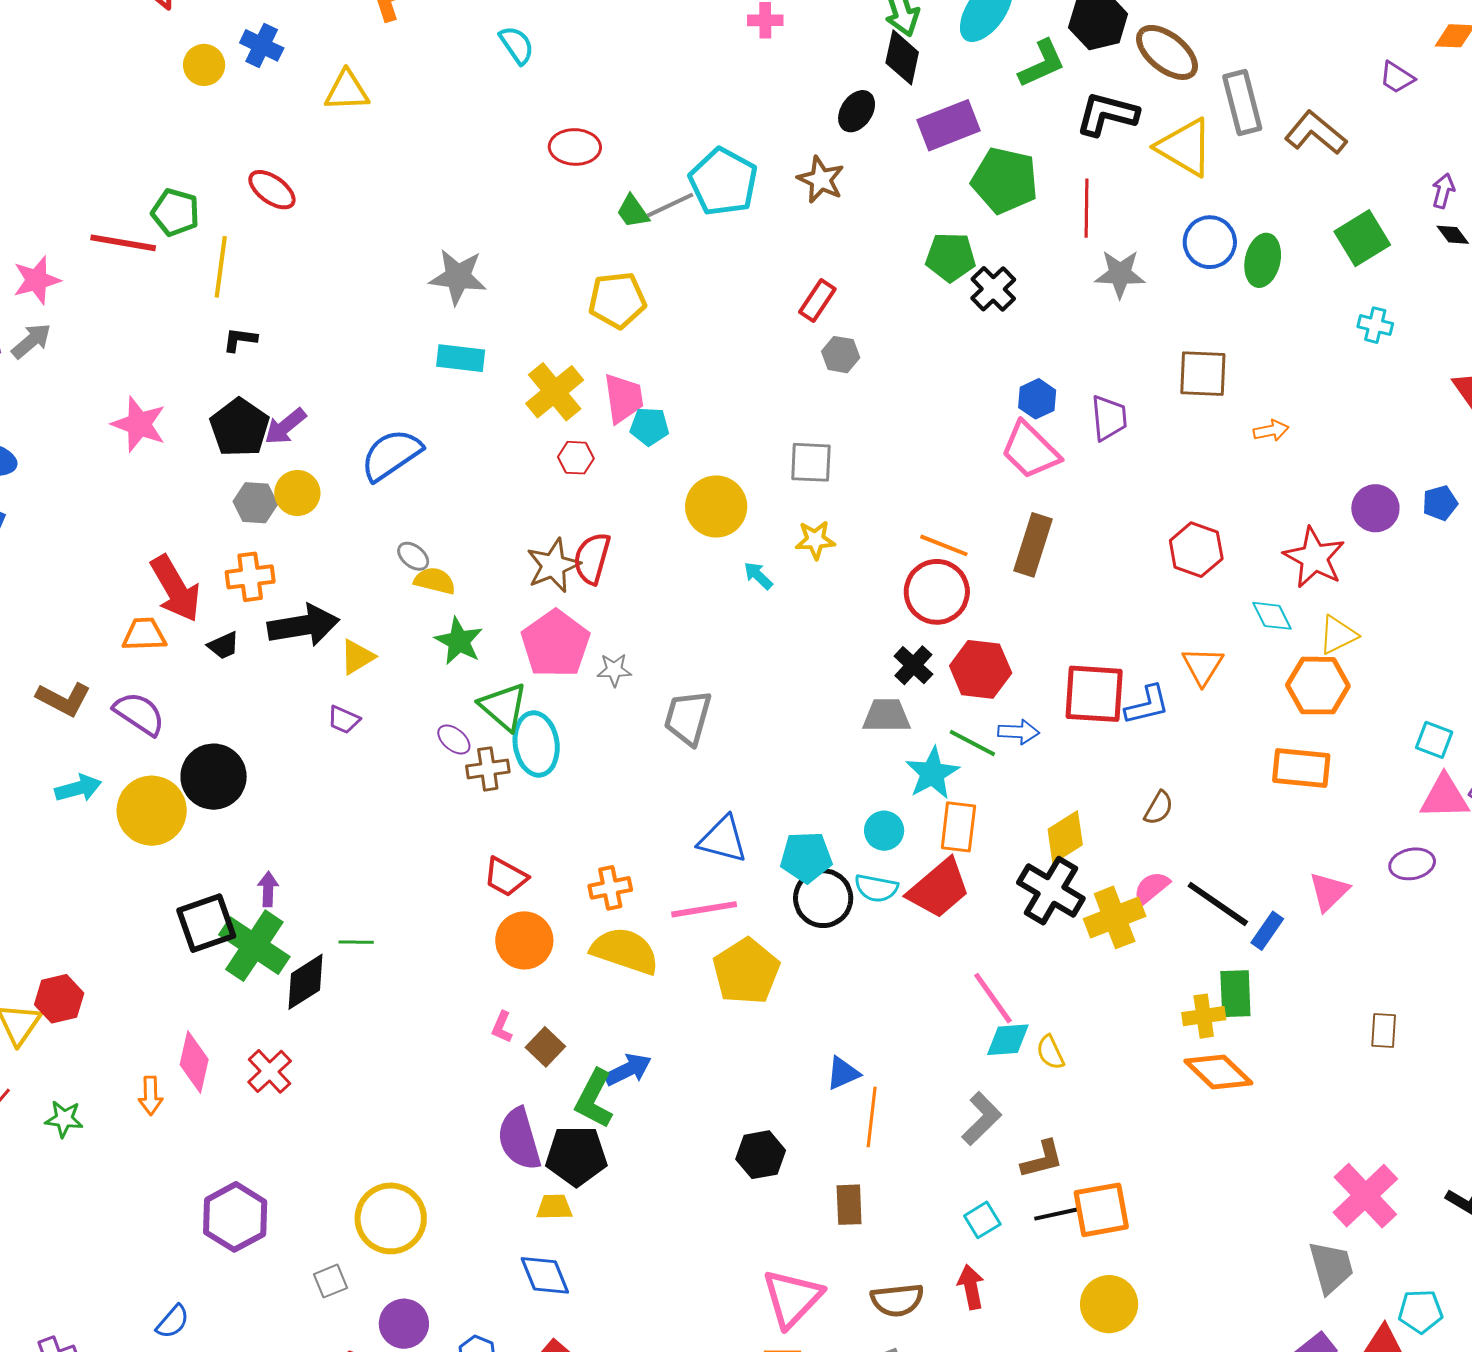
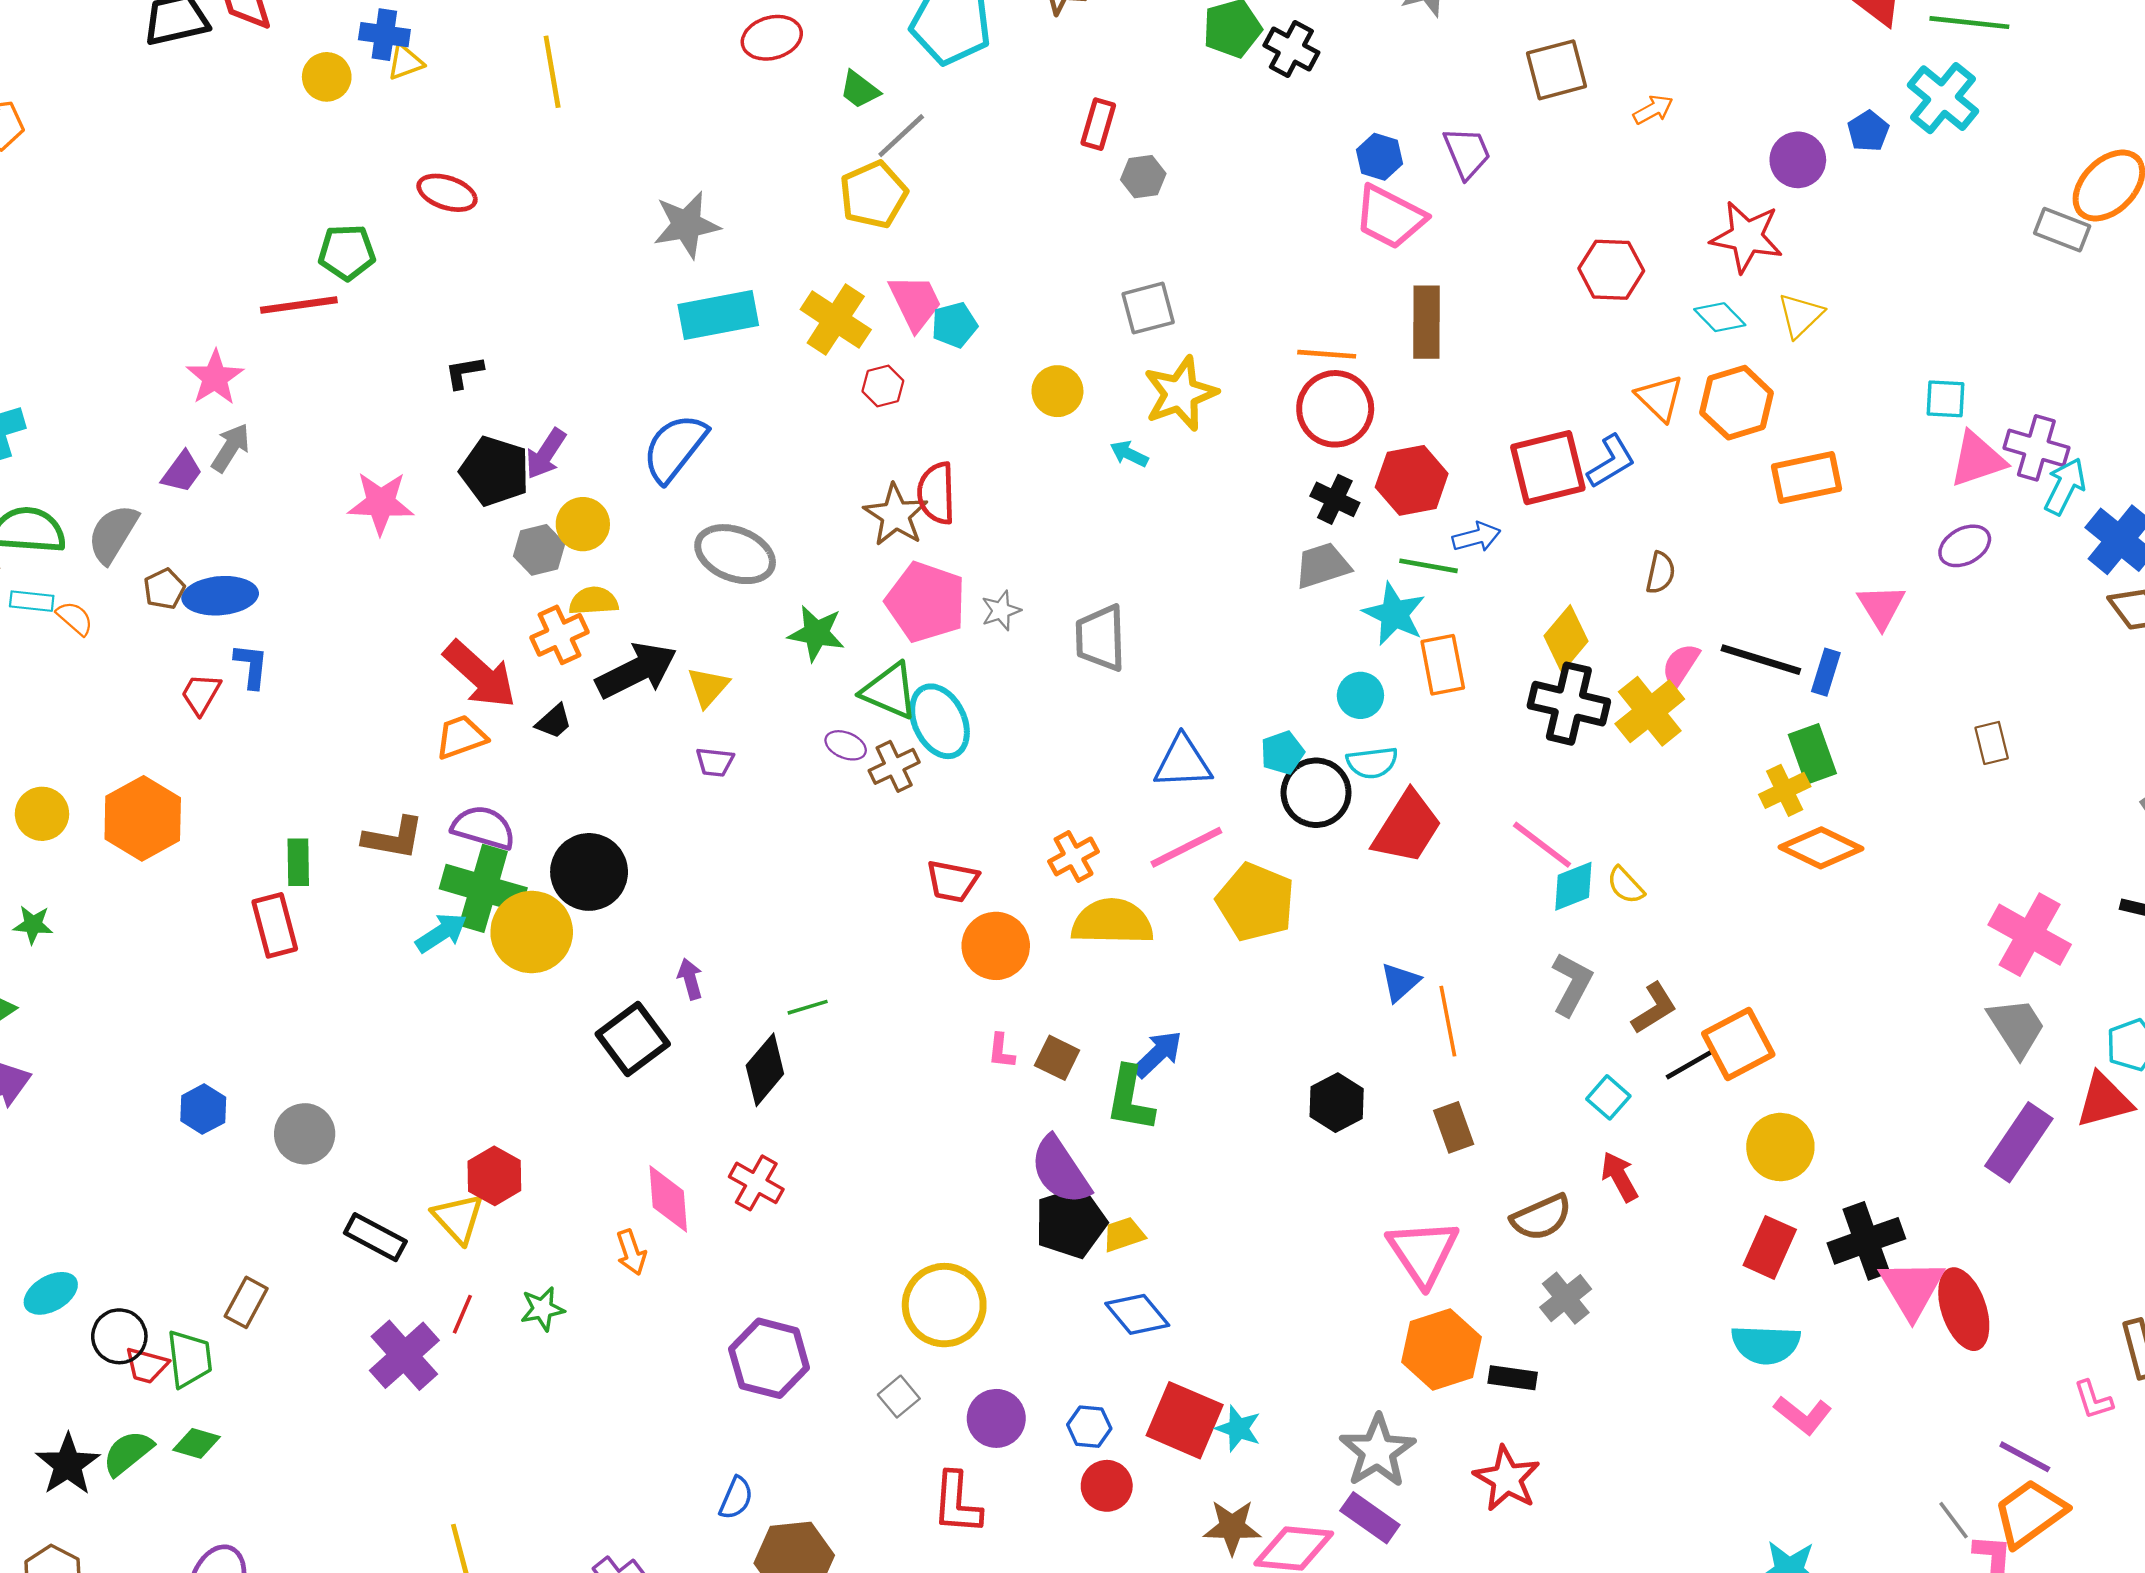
yellow triangle: (347, 91) -> (405, 62), moved, size x0.7
gray line: (670, 205) -> (901, 136), moved
yellow line: (221, 267) -> (552, 72), moved
cyan rectangle: (461, 358) -> (718, 315), size x1.4
yellow circle: (716, 506) -> (1057, 391), size x0.7
yellow star: (815, 540) -> (1180, 394), size x1.6
gray ellipse: (413, 556) -> (735, 554), size x2.0
yellow semicircle: (435, 581) -> (594, 601), moved
orange hexagon: (1318, 686) -> (1737, 403), moved
cyan pentagon: (806, 857) -> (1282, 753), size x0.7
red trapezoid: (939, 889) -> (1407, 827), moved
green cross: (254, 946) -> (483, 888), moved
black pentagon: (576, 1156) -> (1071, 1222), moved

